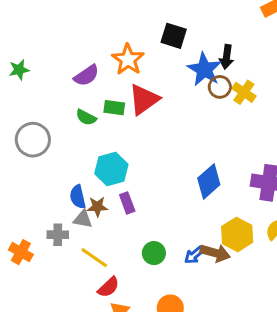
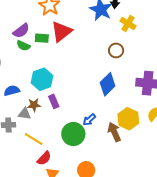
purple semicircle: (86, 75) -> (21, 31), moved
brown circle: (220, 87) -> (116, 50), moved
blue semicircle: (78, 197) -> (12, 91), moved, turned 91
green circle: (154, 253) -> (73, 134), size x1.5
brown arrow: (215, 253) -> (114, 132), turned -126
blue arrow: (194, 255) -> (89, 120), moved

